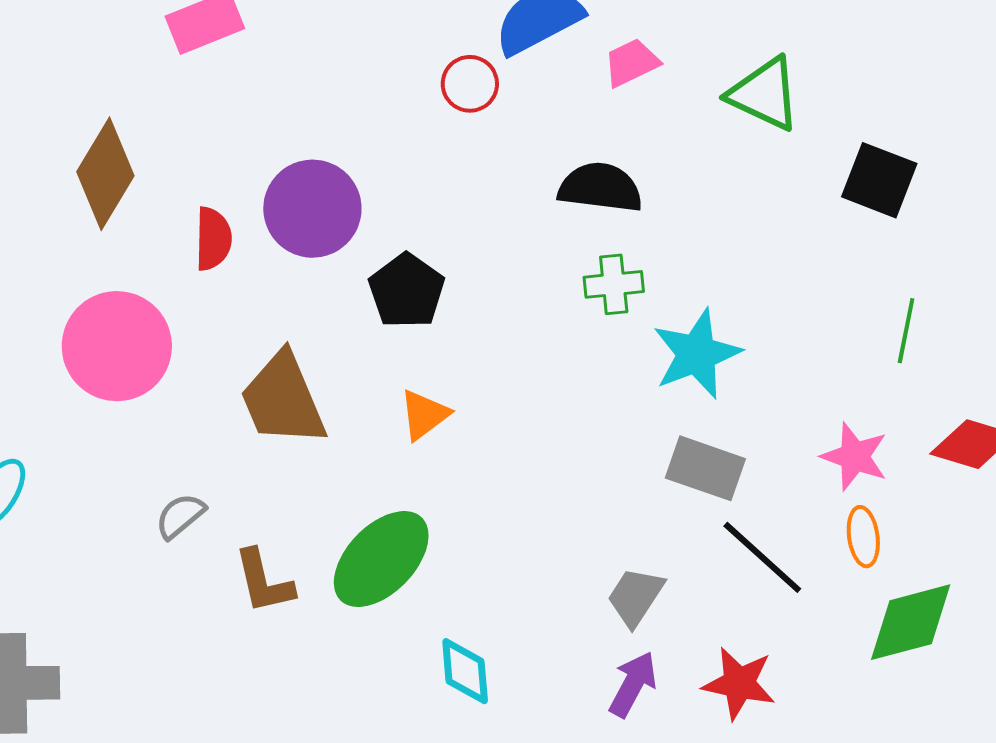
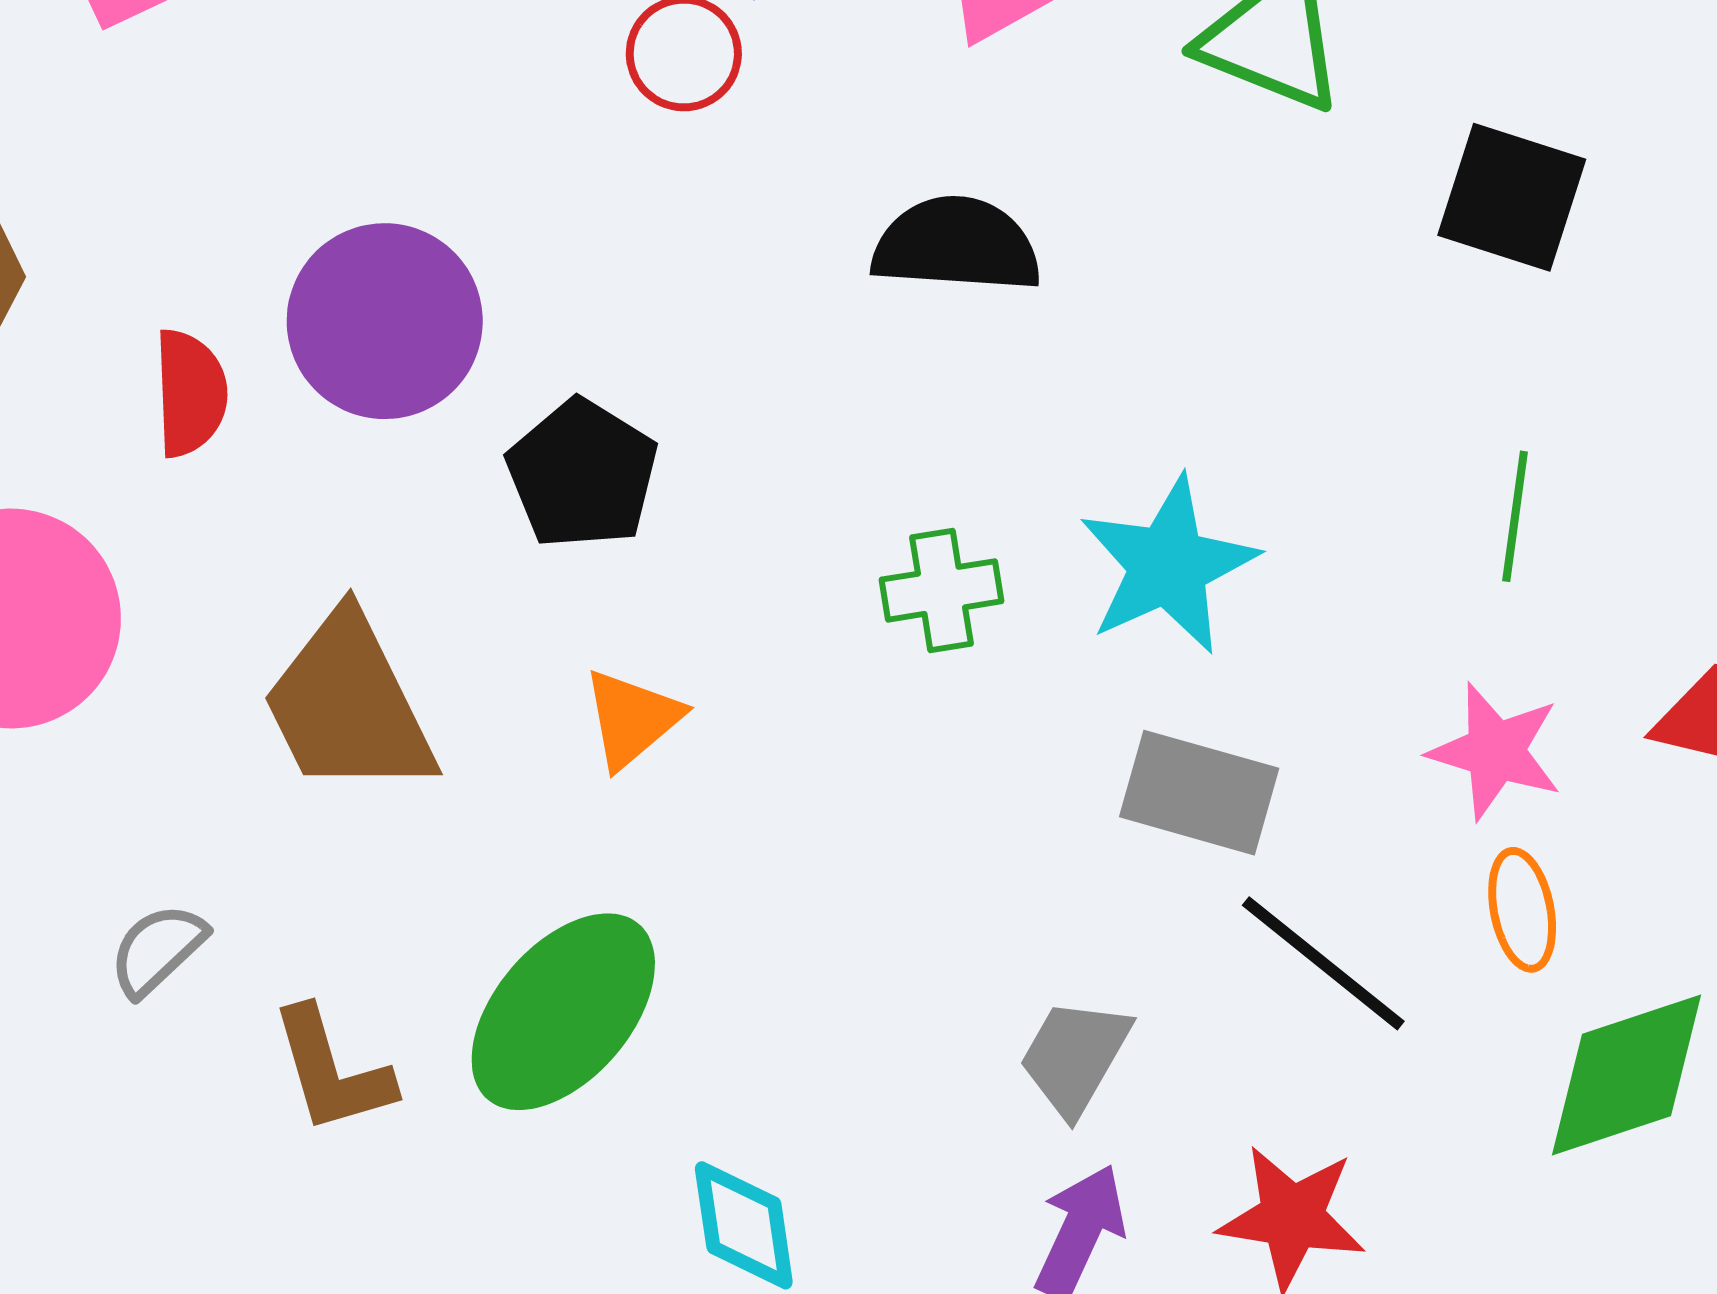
green cross: (614, 284) -> (941, 590), moved
green line: (906, 331) -> (1515, 516), moved

